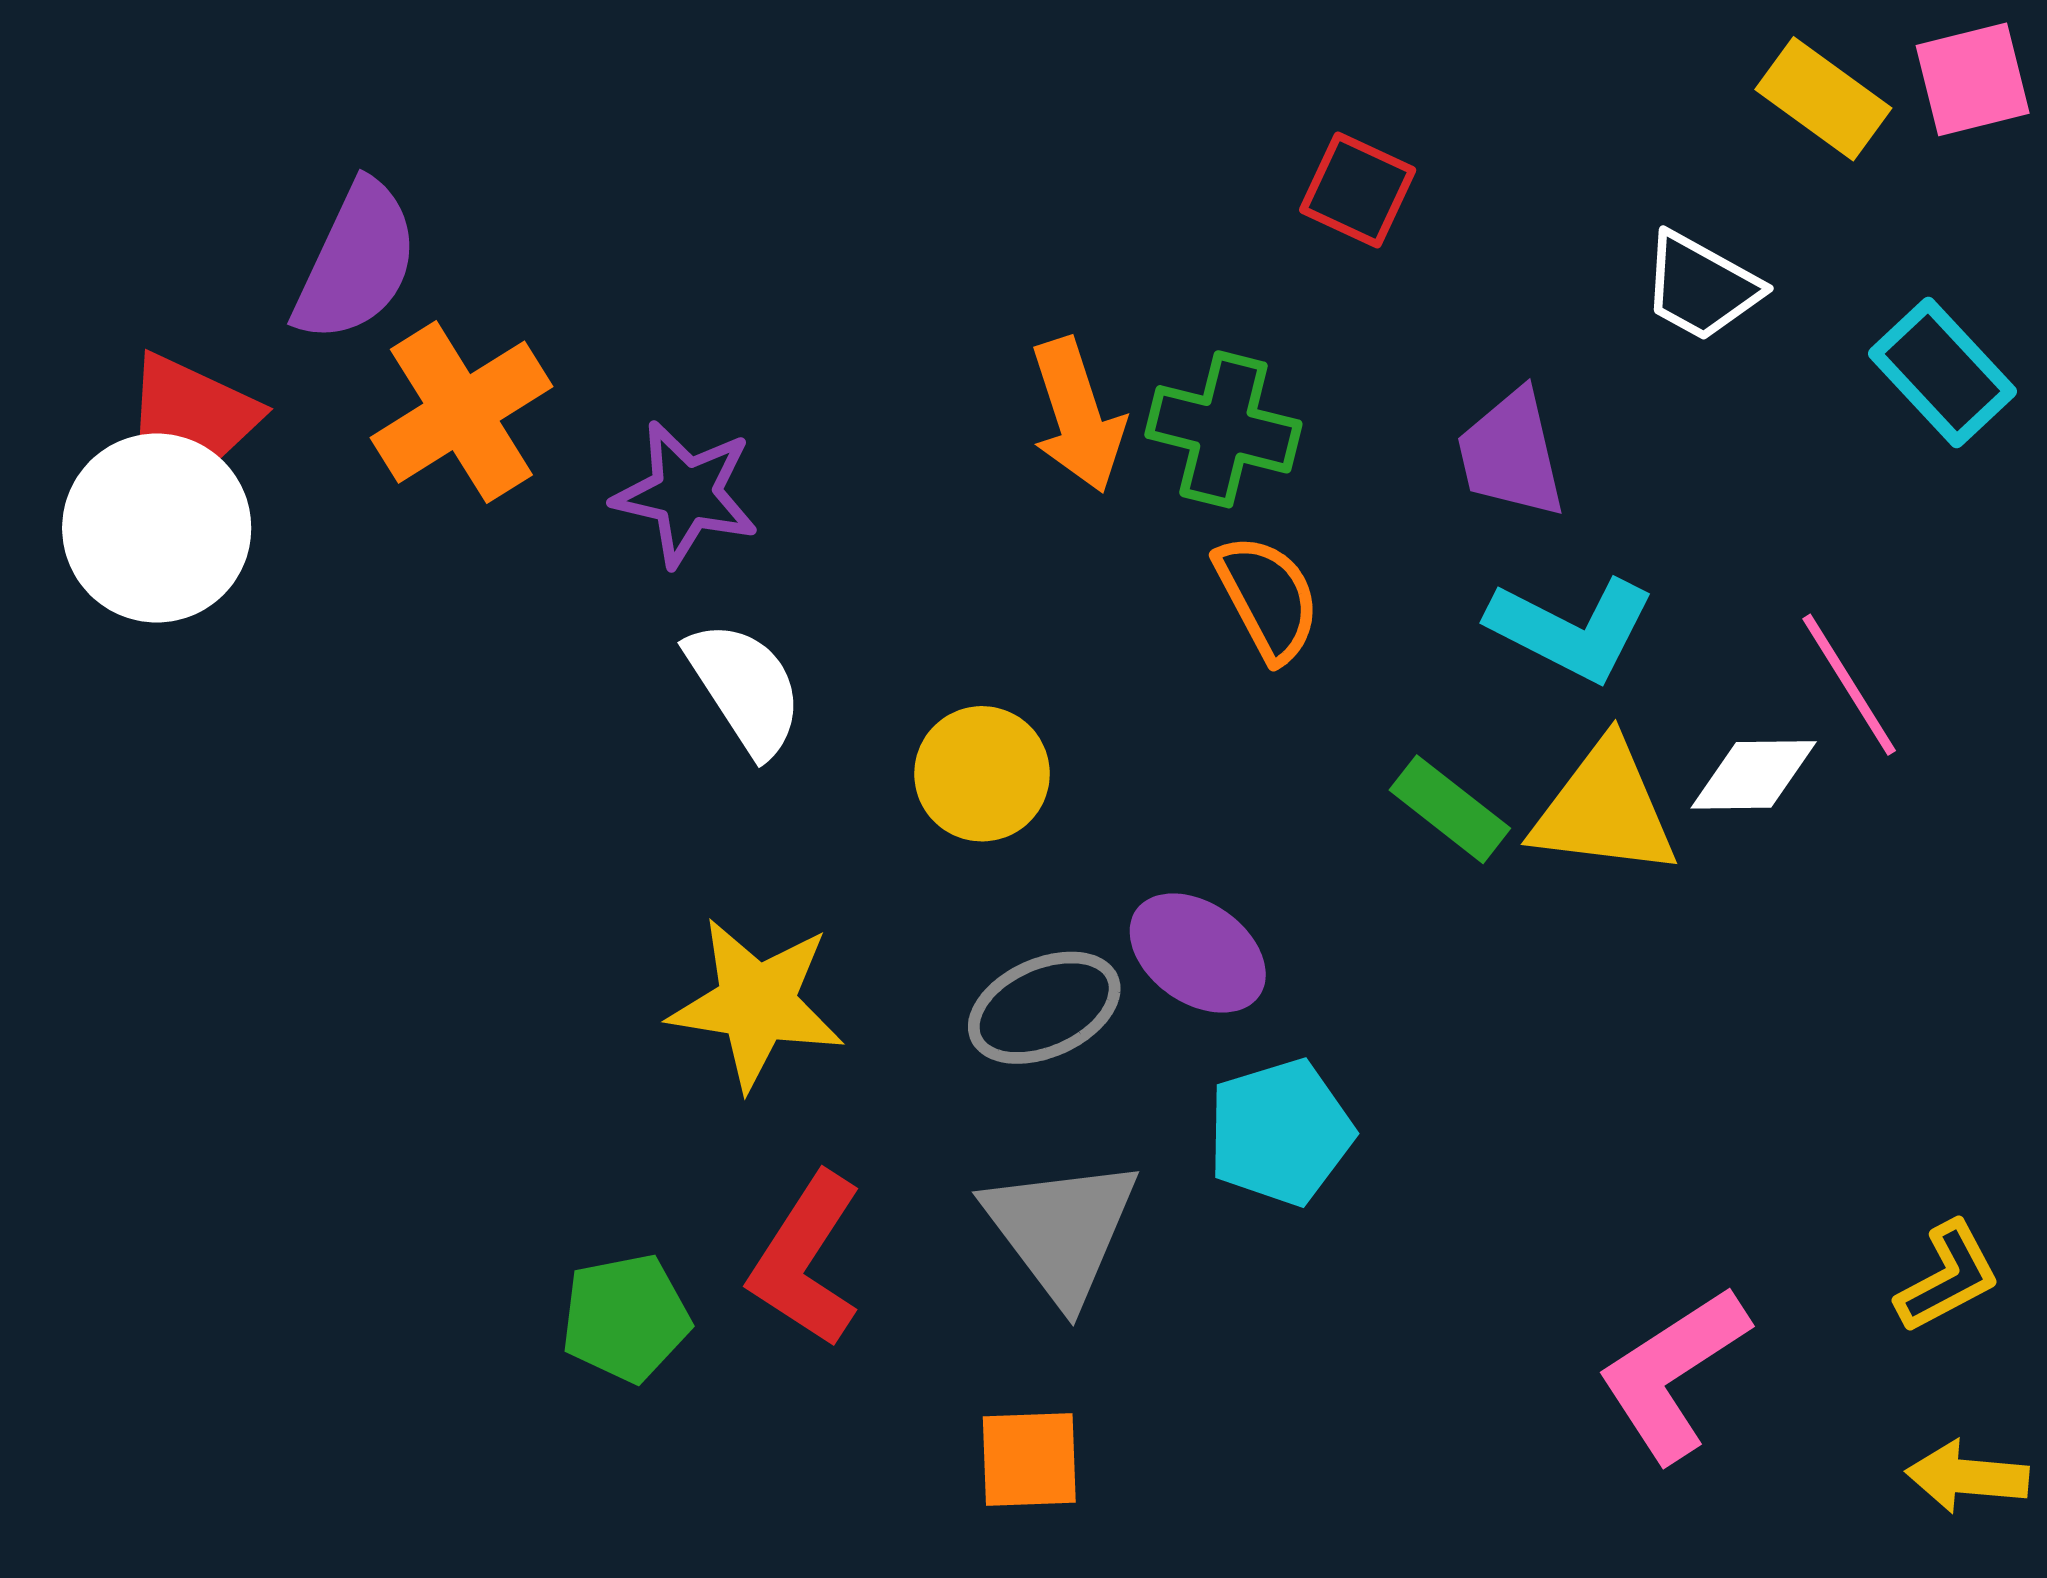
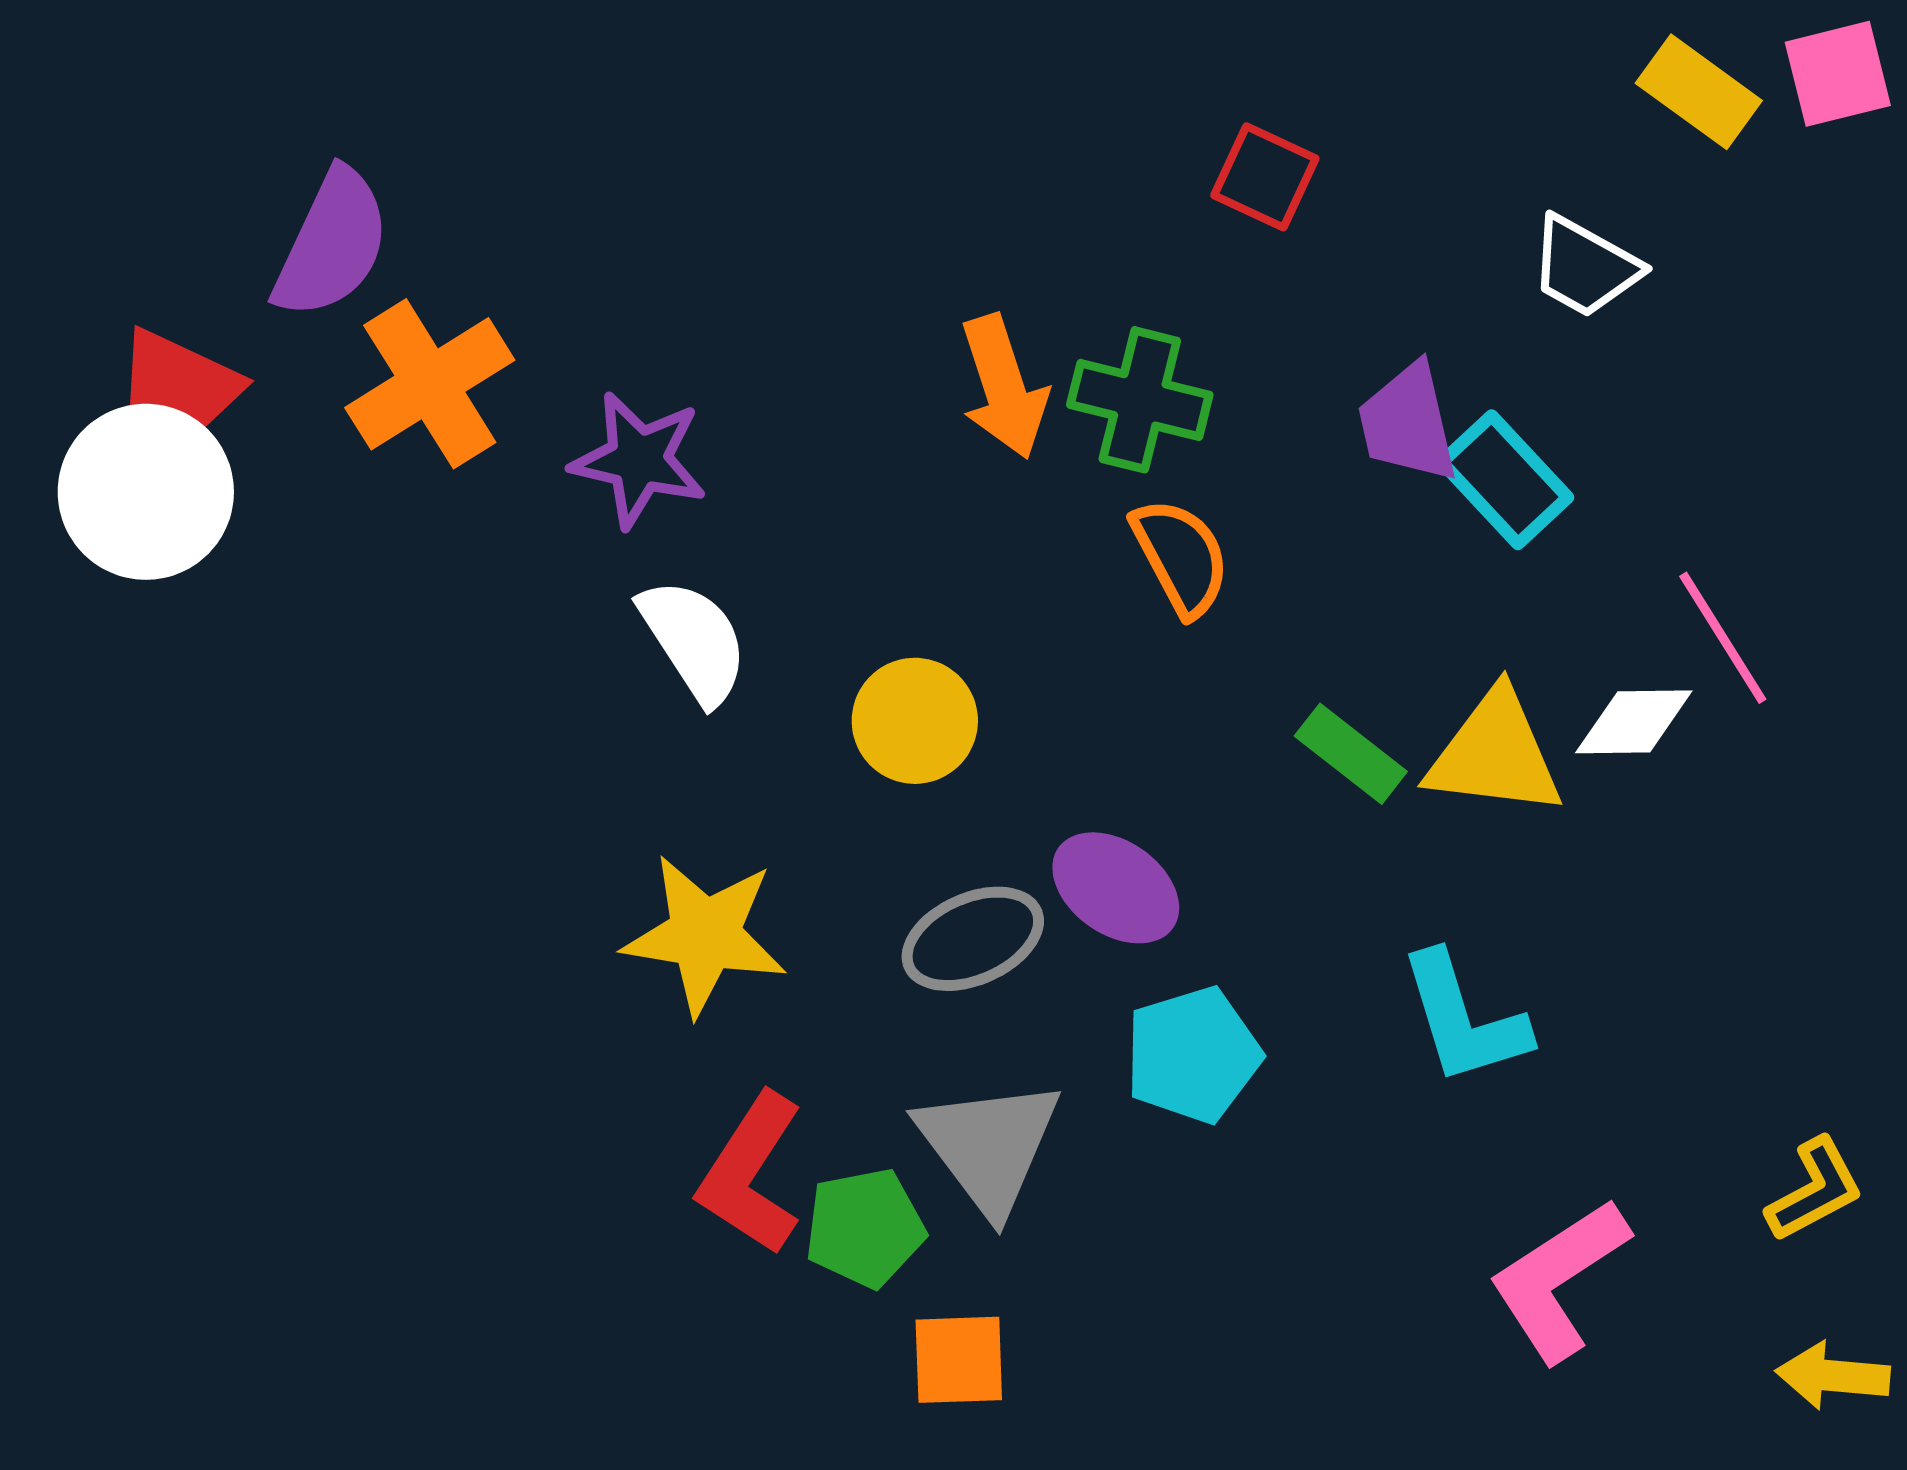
cyan rectangle: (1942, 372) -> (1505, 480), moved
cyan L-shape: (1571, 629) -> (1464, 1019), moved, turned 46
green pentagon: (626, 1318) -> (865, 1228), moved

